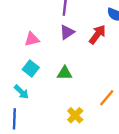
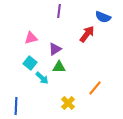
purple triangle: (67, 32) -> (55, 49), moved
cyan arrow: (21, 92) -> (42, 78), moved

